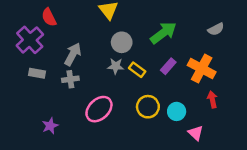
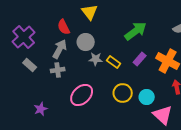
red semicircle: (49, 17) -> (64, 27), moved
gray circle: (122, 42) -> (86, 42), moved
gray rectangle: (37, 73) -> (30, 65), turned 32
pink triangle: (196, 133) -> (163, 115), size x1.5

